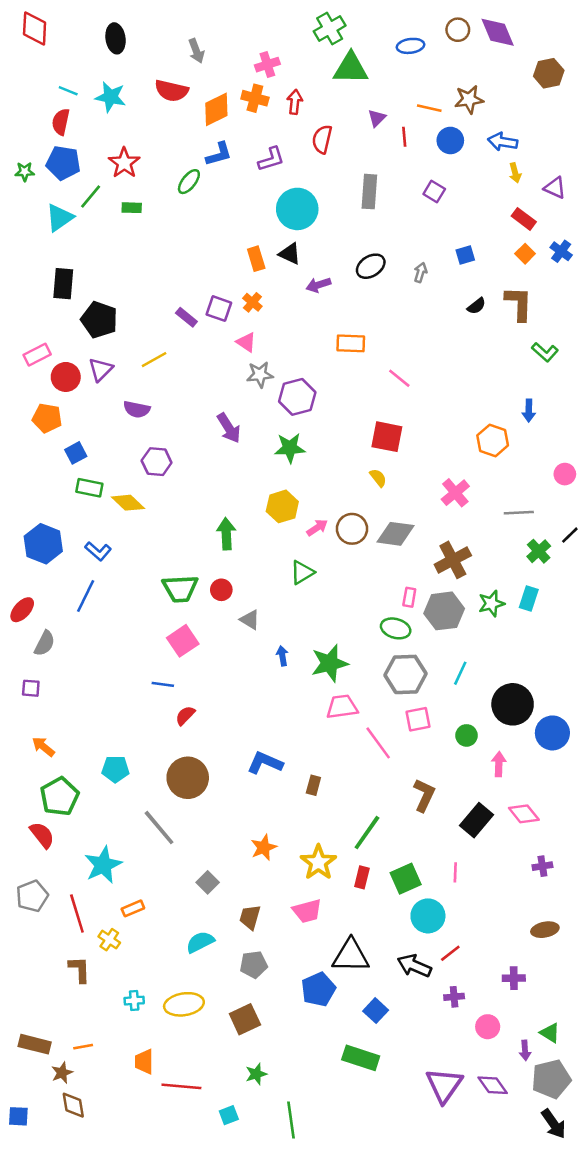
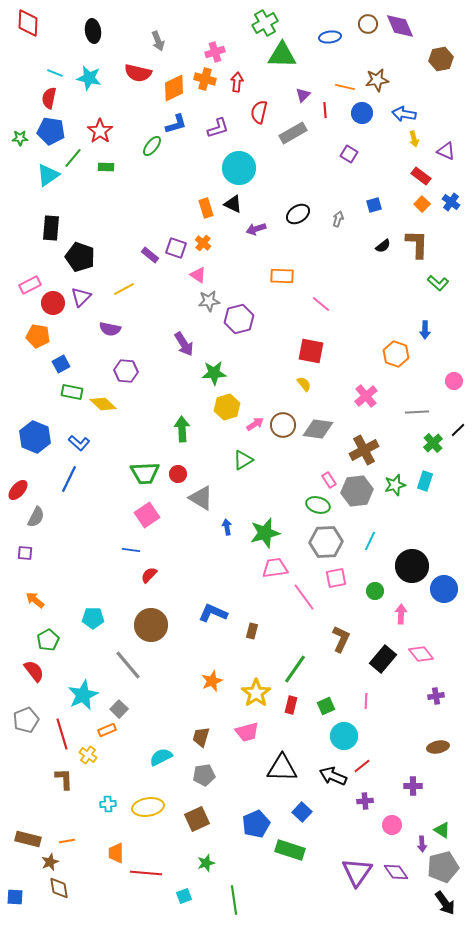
gray rectangle: (369, 192) -> (293, 133), moved, turned 56
green star: (290, 448) -> (214, 373), moved
pink rectangle: (409, 597) -> (329, 480), turned -42
gray triangle: (250, 620) -> (201, 498), size x1.5
green pentagon: (59, 796) -> (48, 640), size x0.7
green square: (406, 879) -> (326, 706), size x0.7
gray square: (208, 882) -> (119, 709), moved
blue pentagon: (318, 989) -> (256, 824), moved

